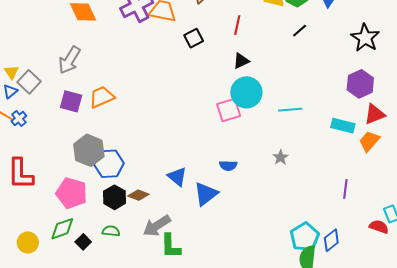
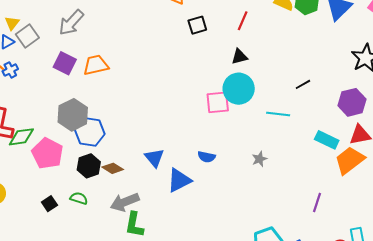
black line: (300, 31) -> (303, 84), moved
orange trapezoid: (369, 141) -> (350, 160), size x1.4
green diamond: (62, 229) -> (21, 137), moved

